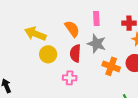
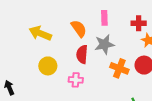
gray star: (97, 44) -> (104, 44), turned -30
yellow circle: (48, 54) -> (48, 66), moved

